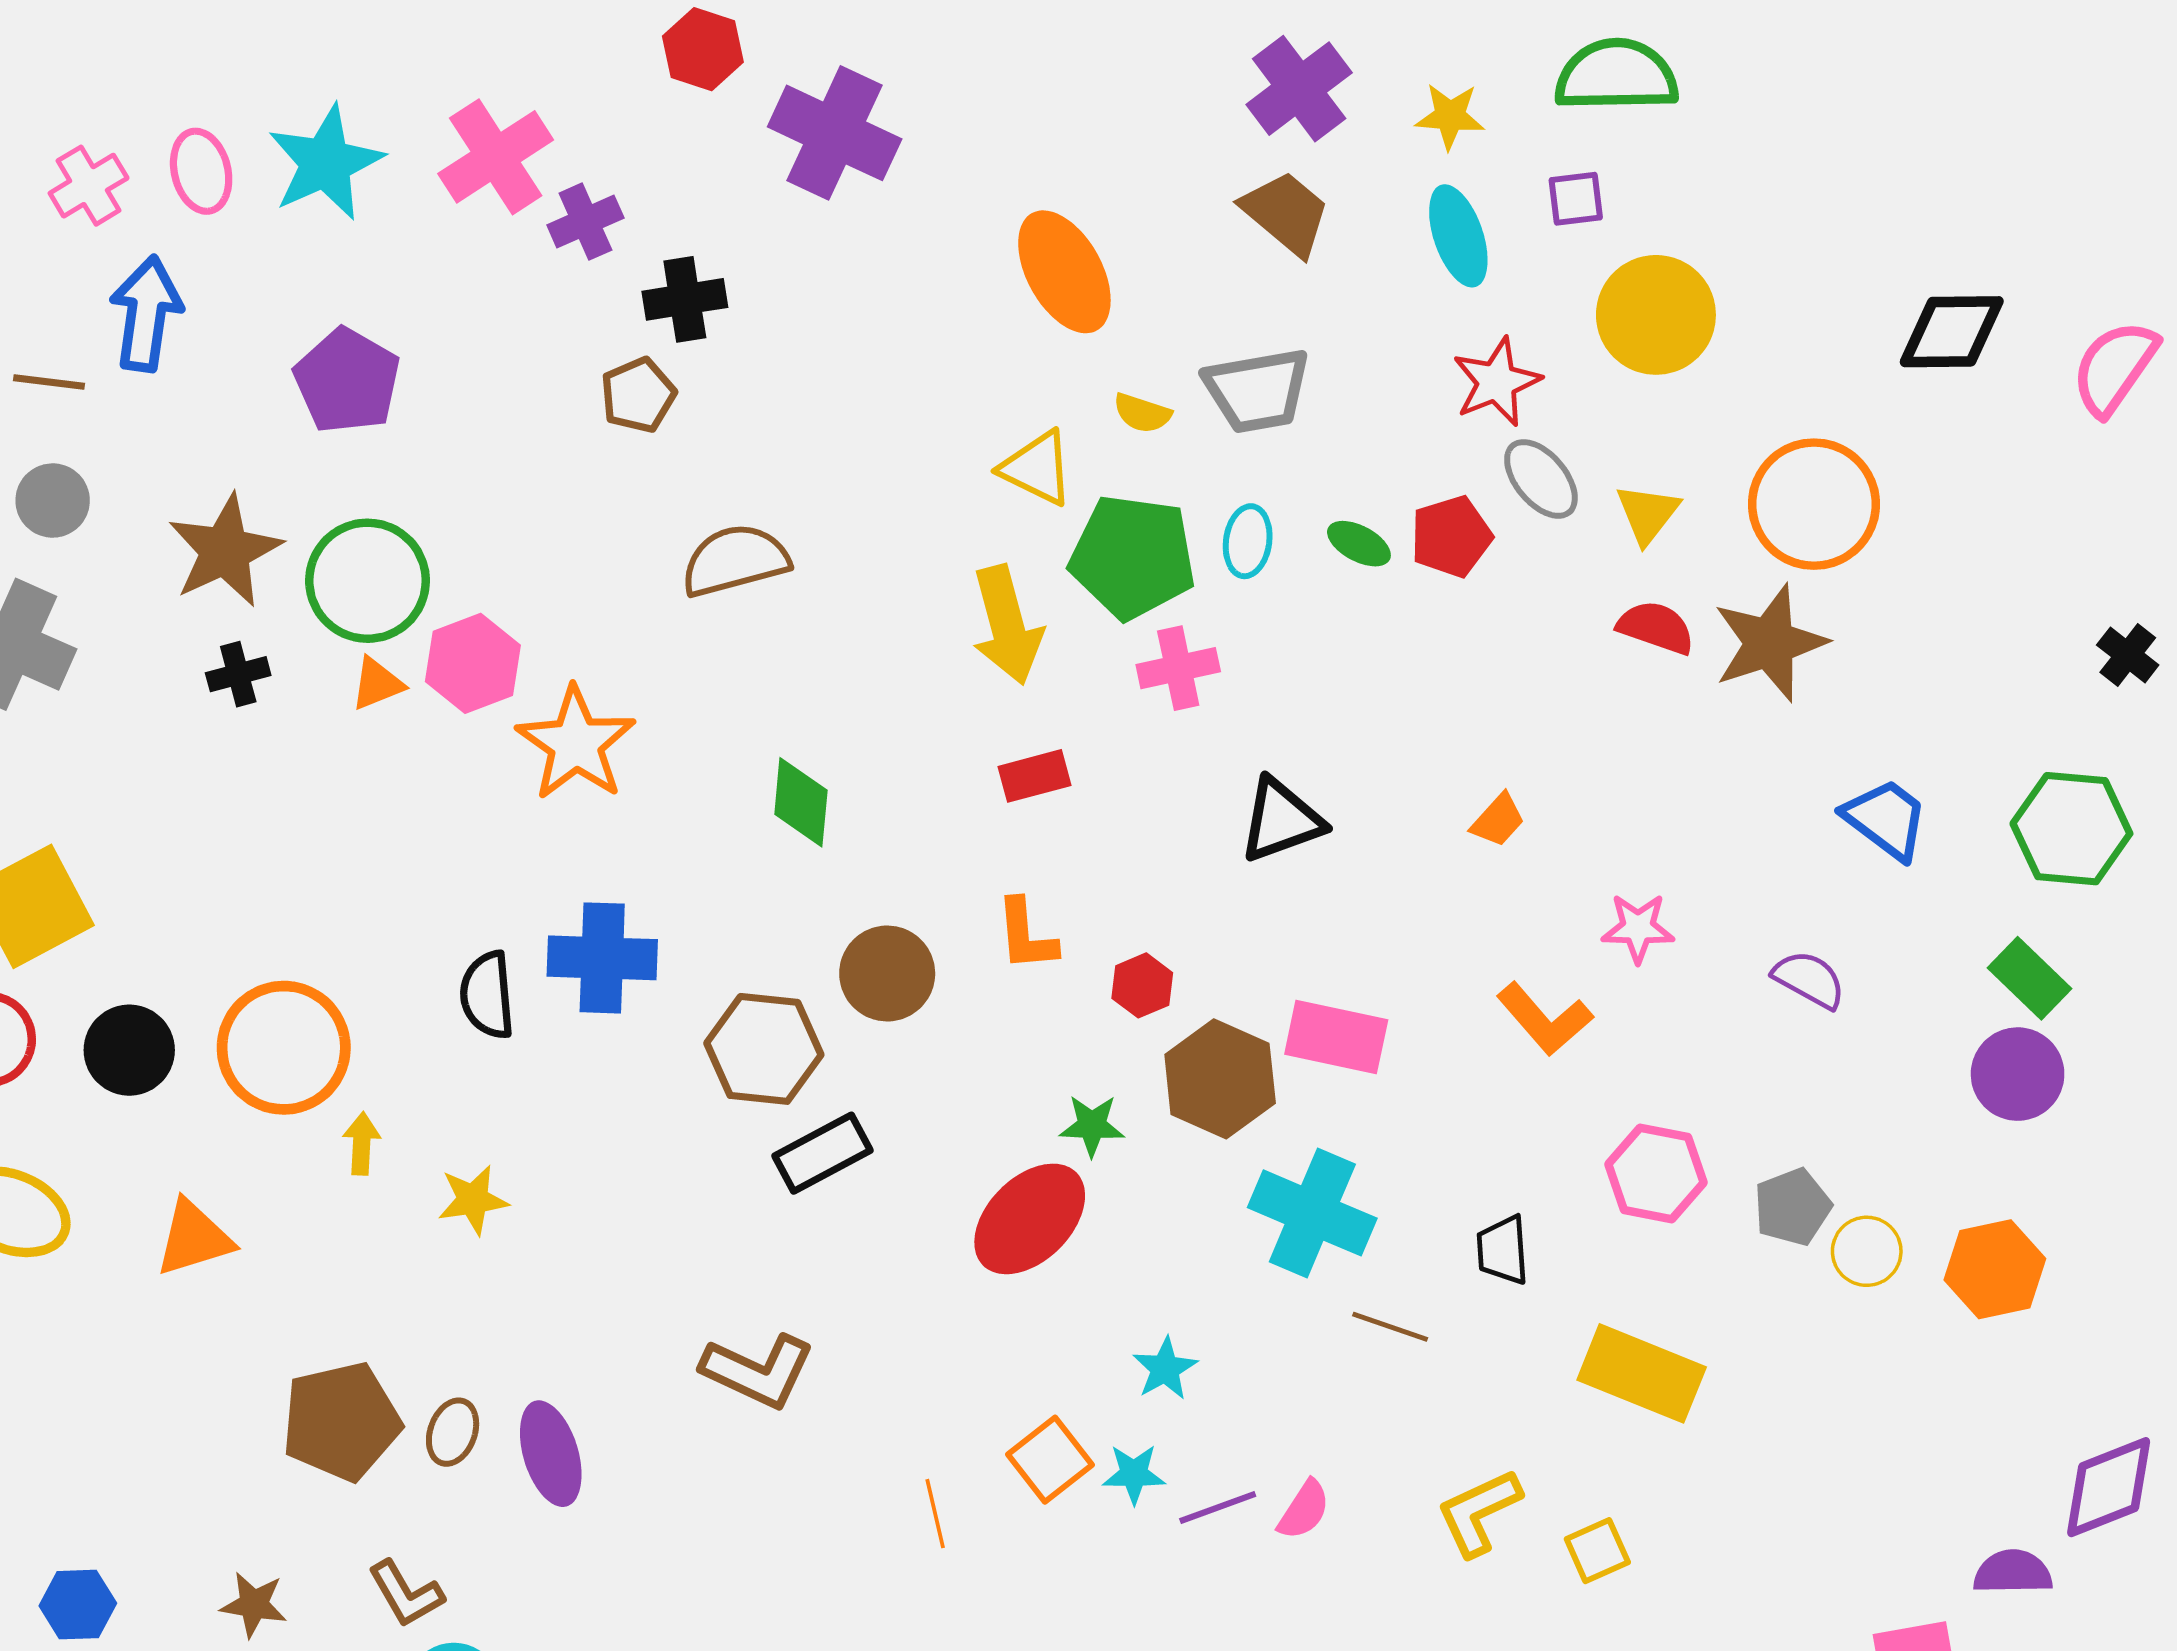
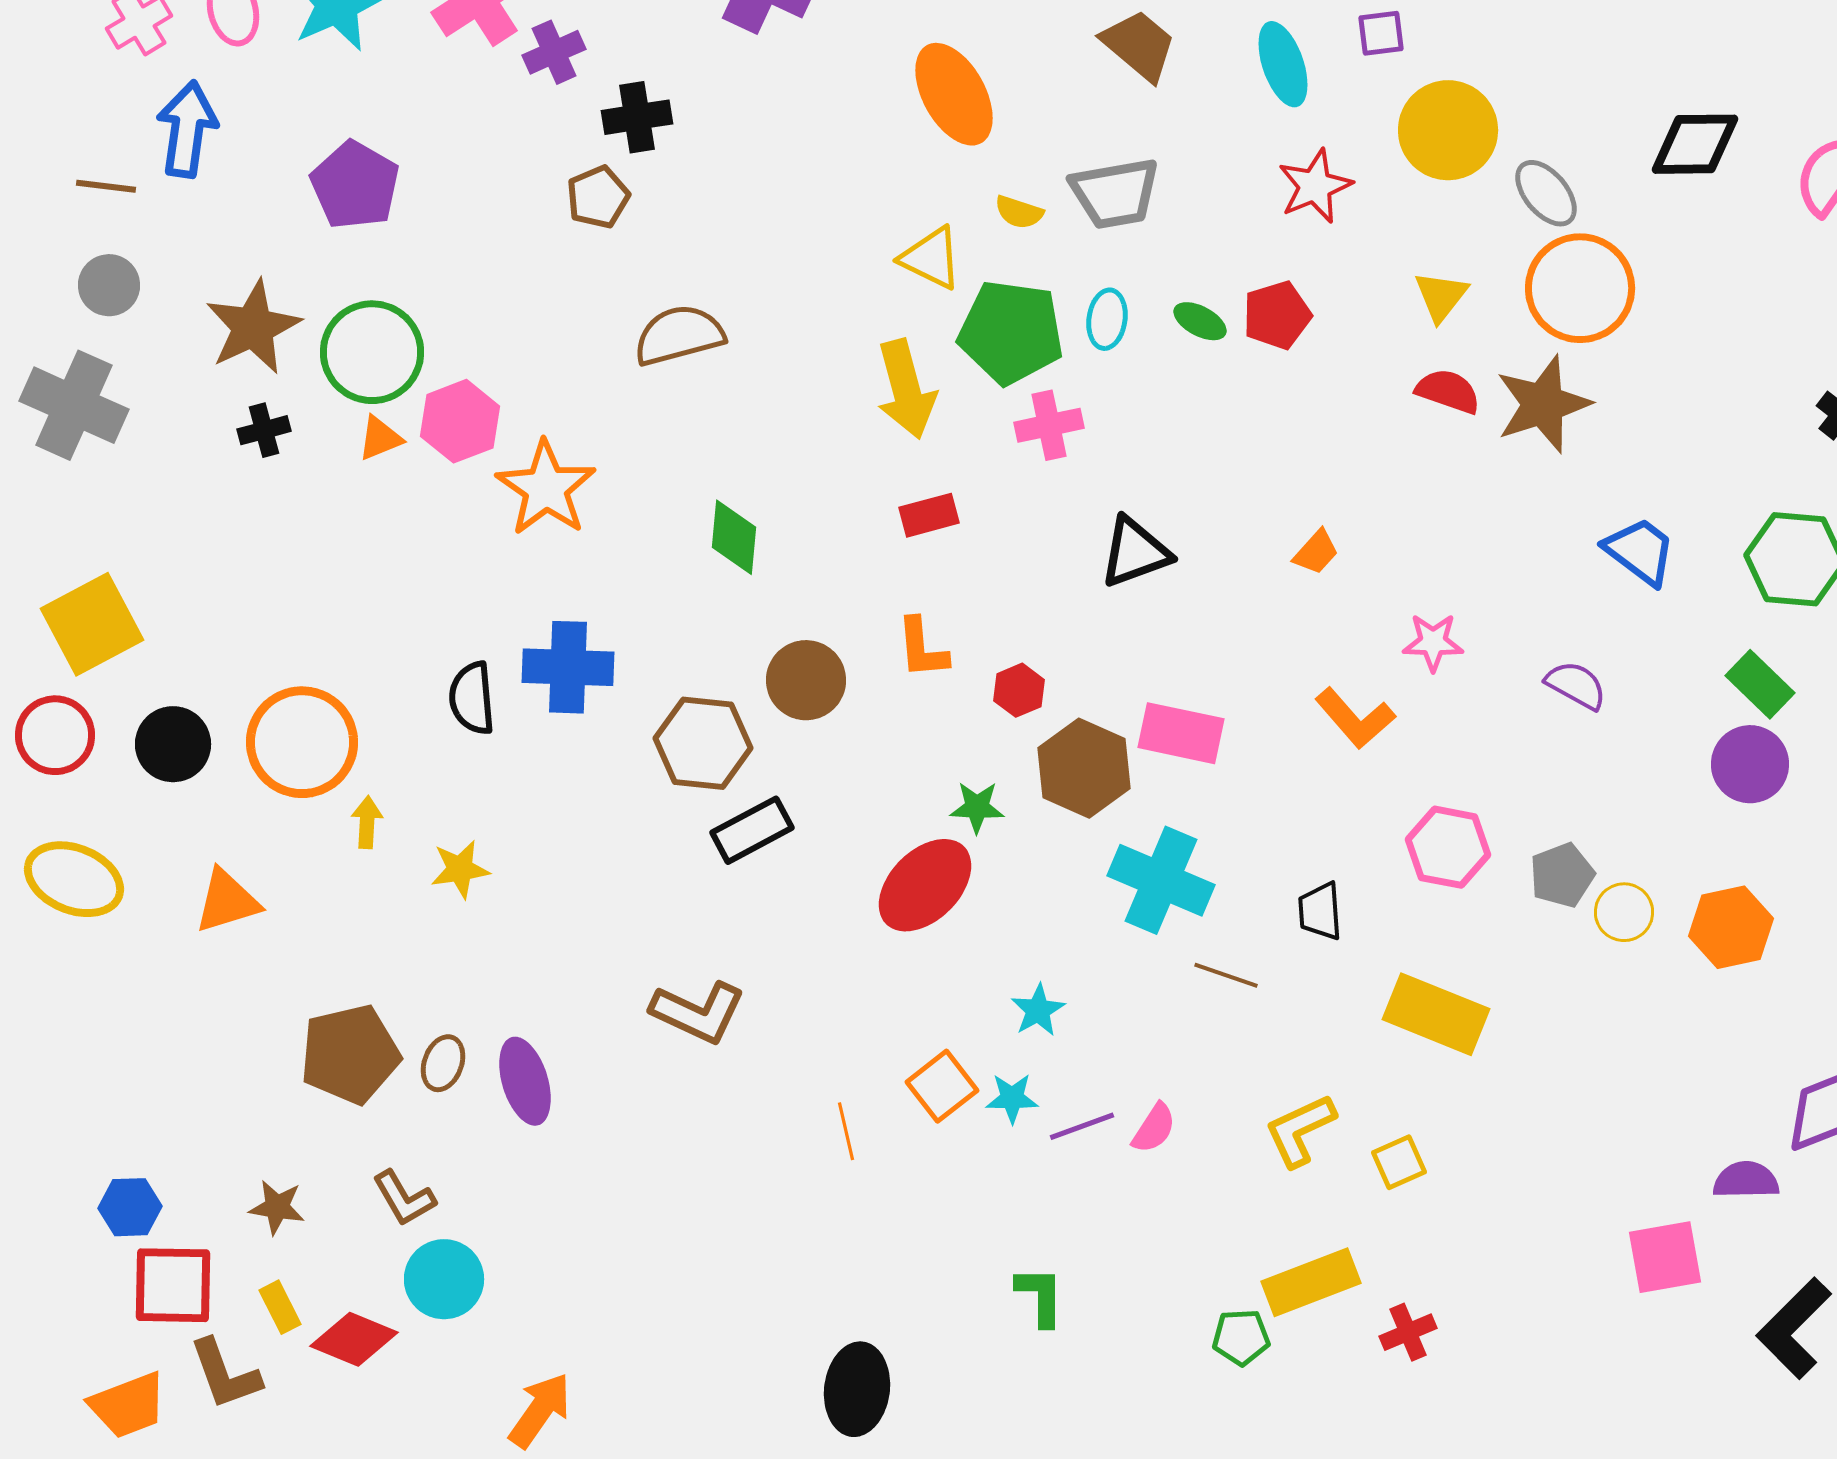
gray ellipse: (1541, 479) -> (1546, 193), moved

